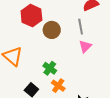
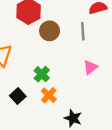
pink triangle: (85, 46) -> (90, 67), moved

